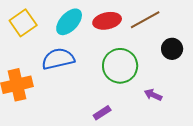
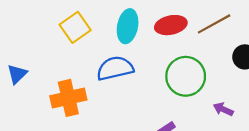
cyan ellipse: (69, 22) -> (128, 26), turned -32

